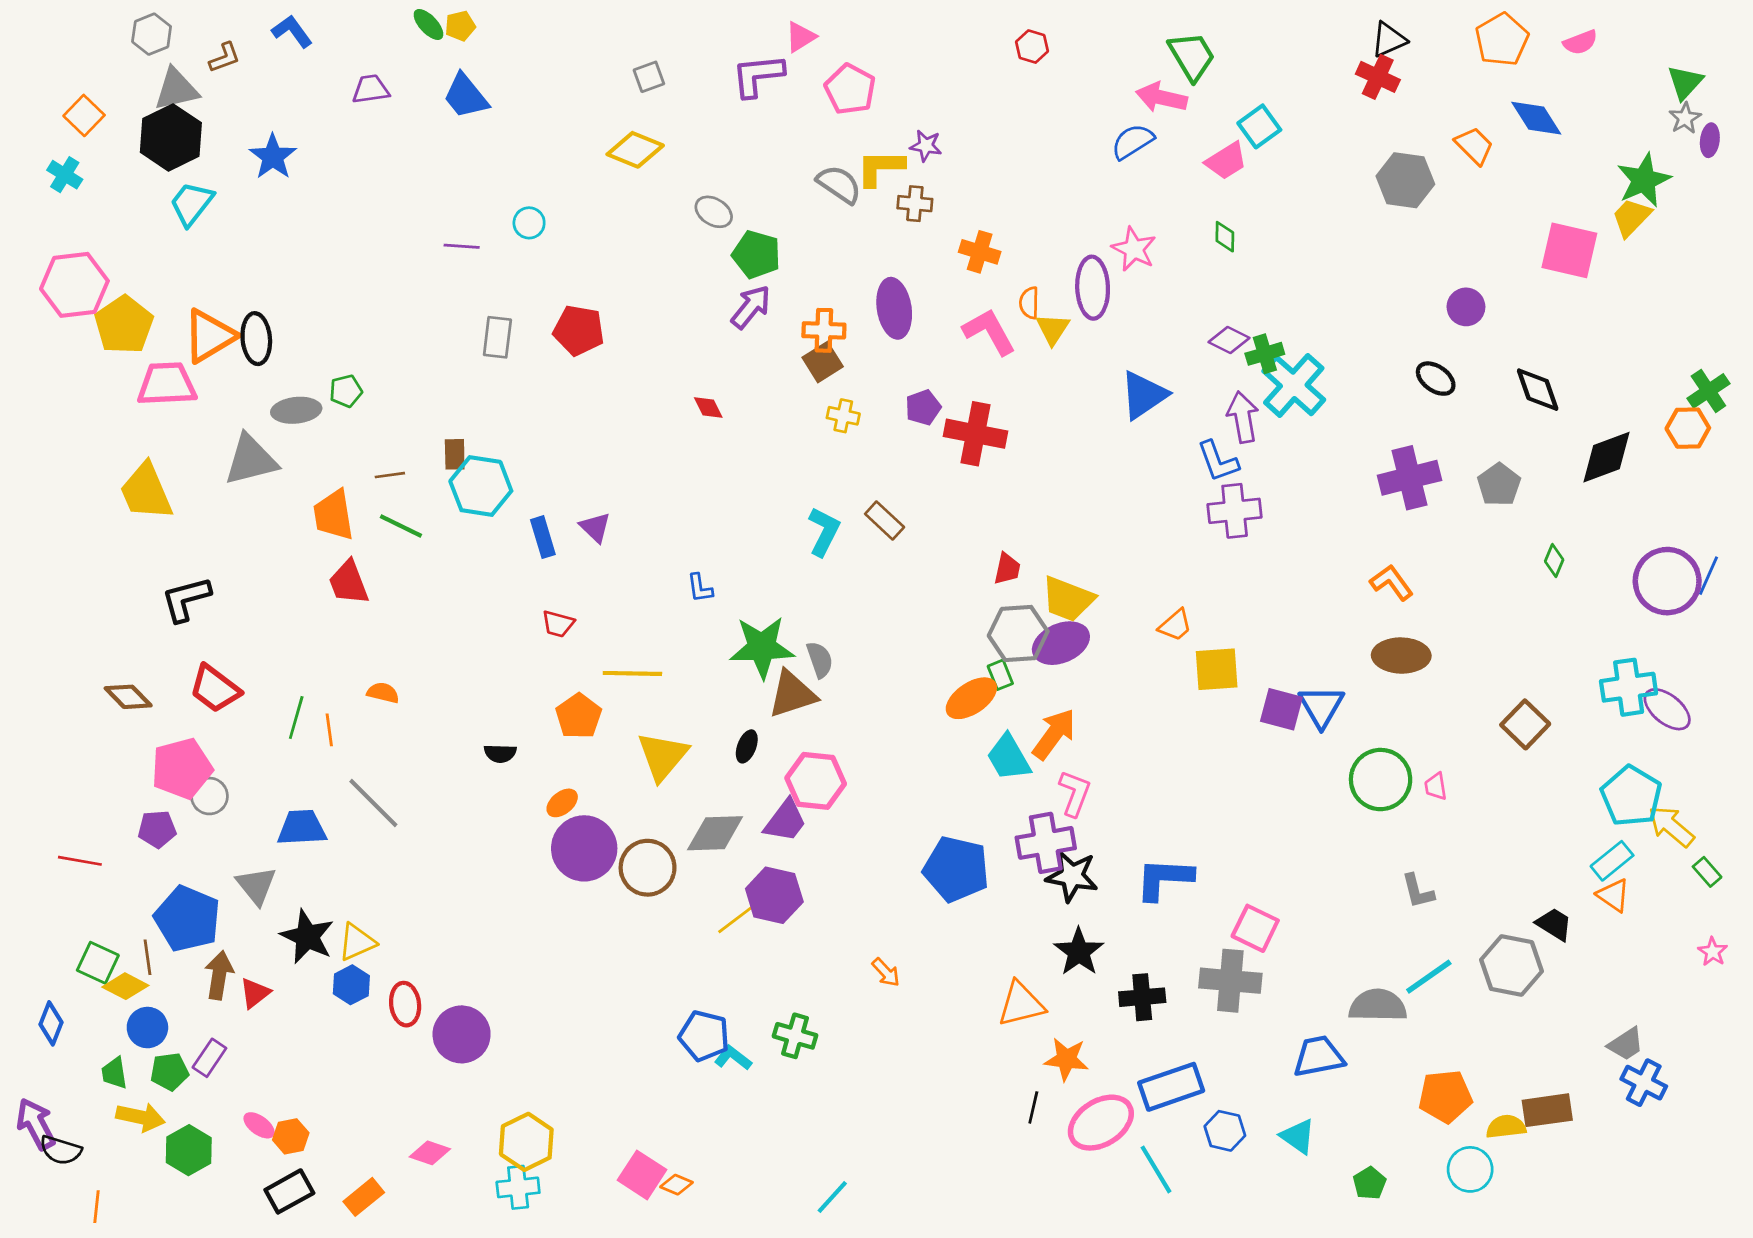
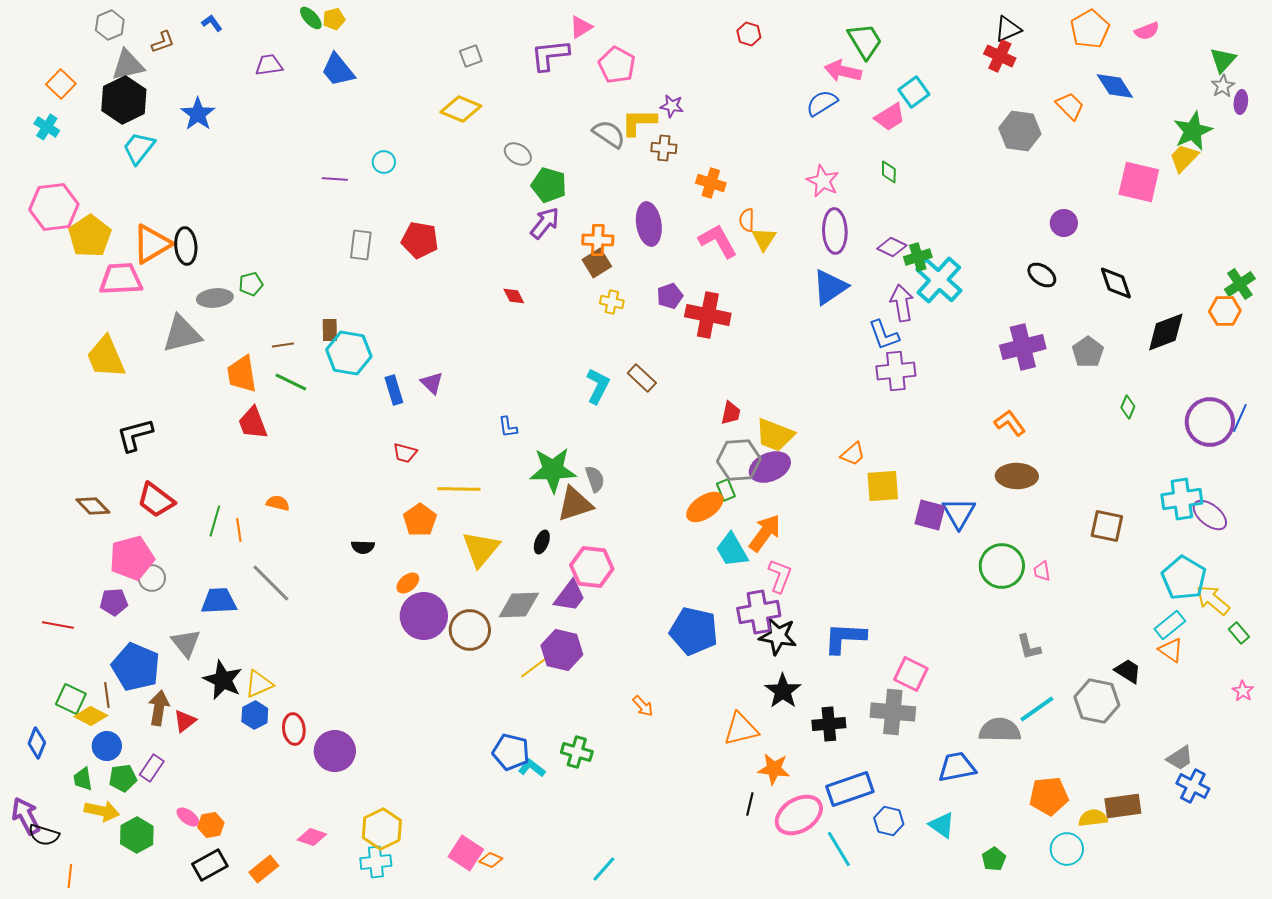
blue L-shape: (292, 31) -> (212, 23), size x0.7
purple ellipse: (1093, 288) -> (835, 231), moved
brown square: (1525, 724) -> (1107, 526), turned -32

